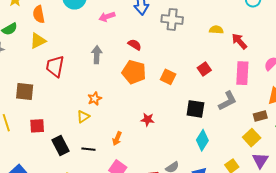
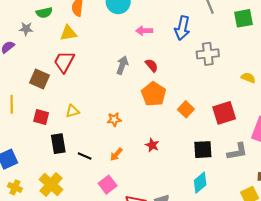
gray cross: (172, 19) -> (208, 54), turned -30
red semicircle: (135, 45) -> (152, 65), moved
red trapezoid: (55, 66) -> (64, 62), moved
red square: (204, 69) -> (224, 113), size x1.6
orange star: (95, 99) -> (114, 120), moved
black square: (195, 109) -> (203, 150), turned -30
yellow triangle: (83, 117) -> (72, 111), moved

